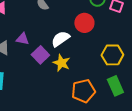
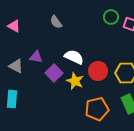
red circle: (84, 23) -> (98, 71), moved
white semicircle: (60, 39) -> (74, 57), turned 60

